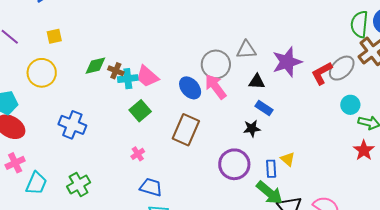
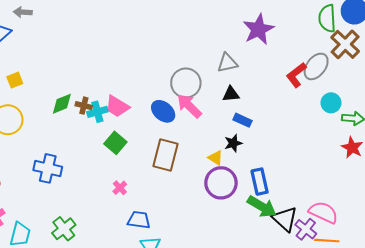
gray triangle: (246, 50) -> (227, 63), moved
purple star: (287, 62) -> (258, 29), moved
yellow triangle: (288, 159) -> (216, 158), moved
blue rectangle: (271, 169) -> (260, 182), size x1.4

